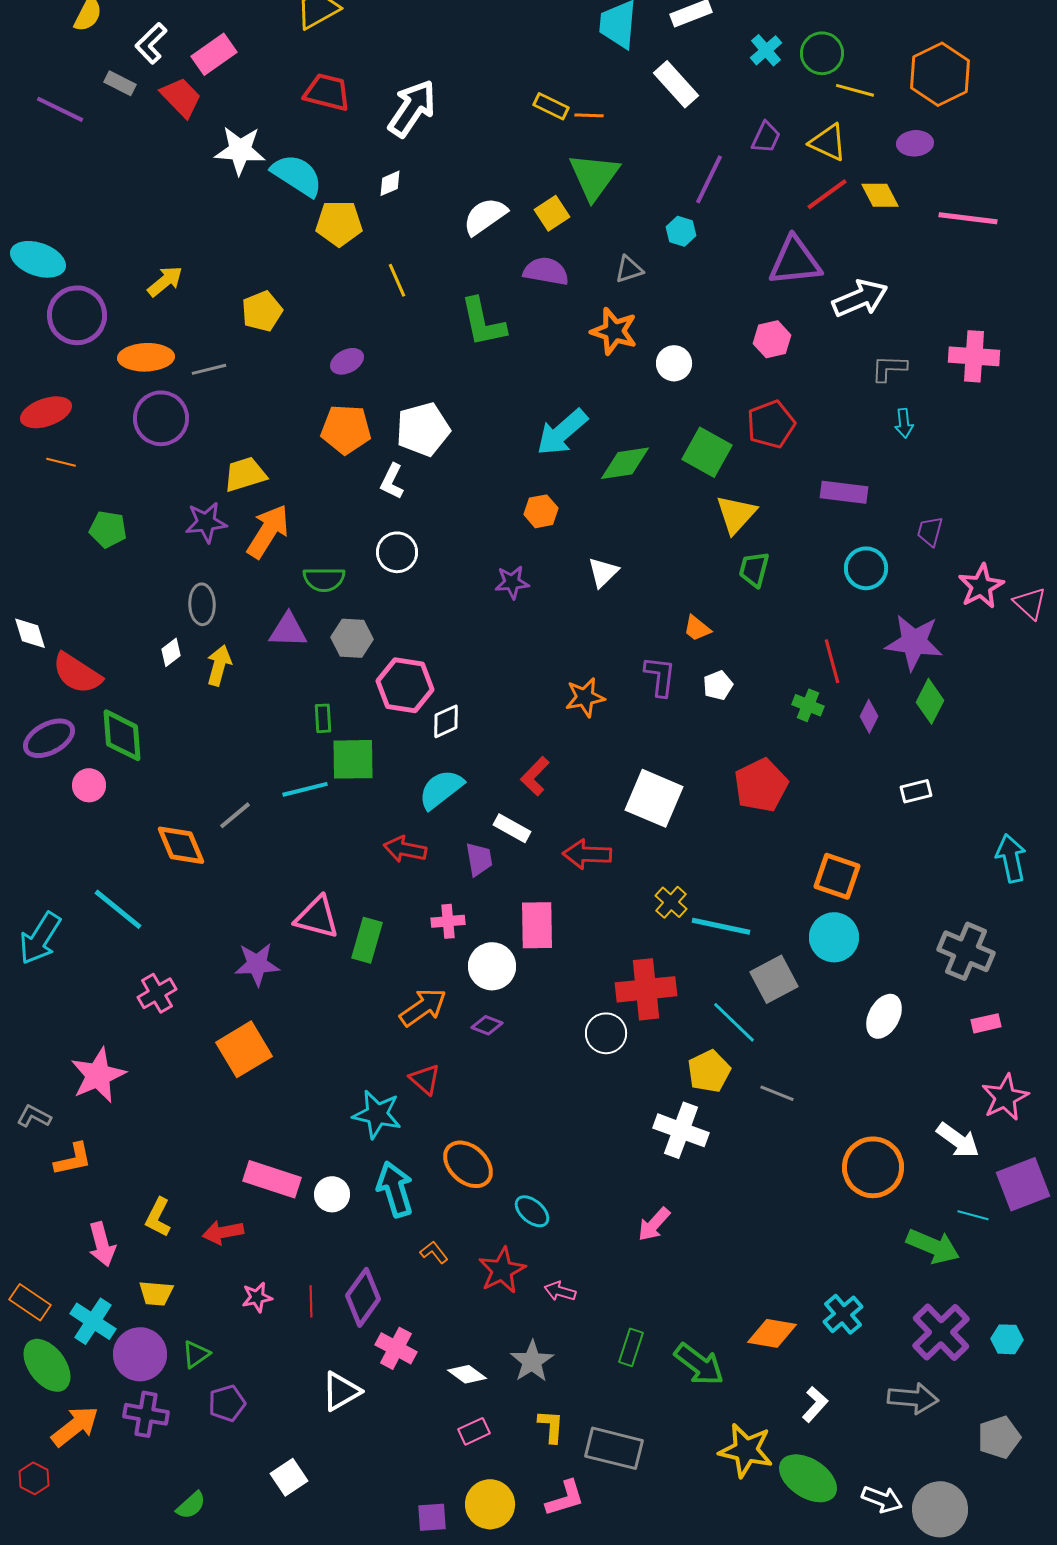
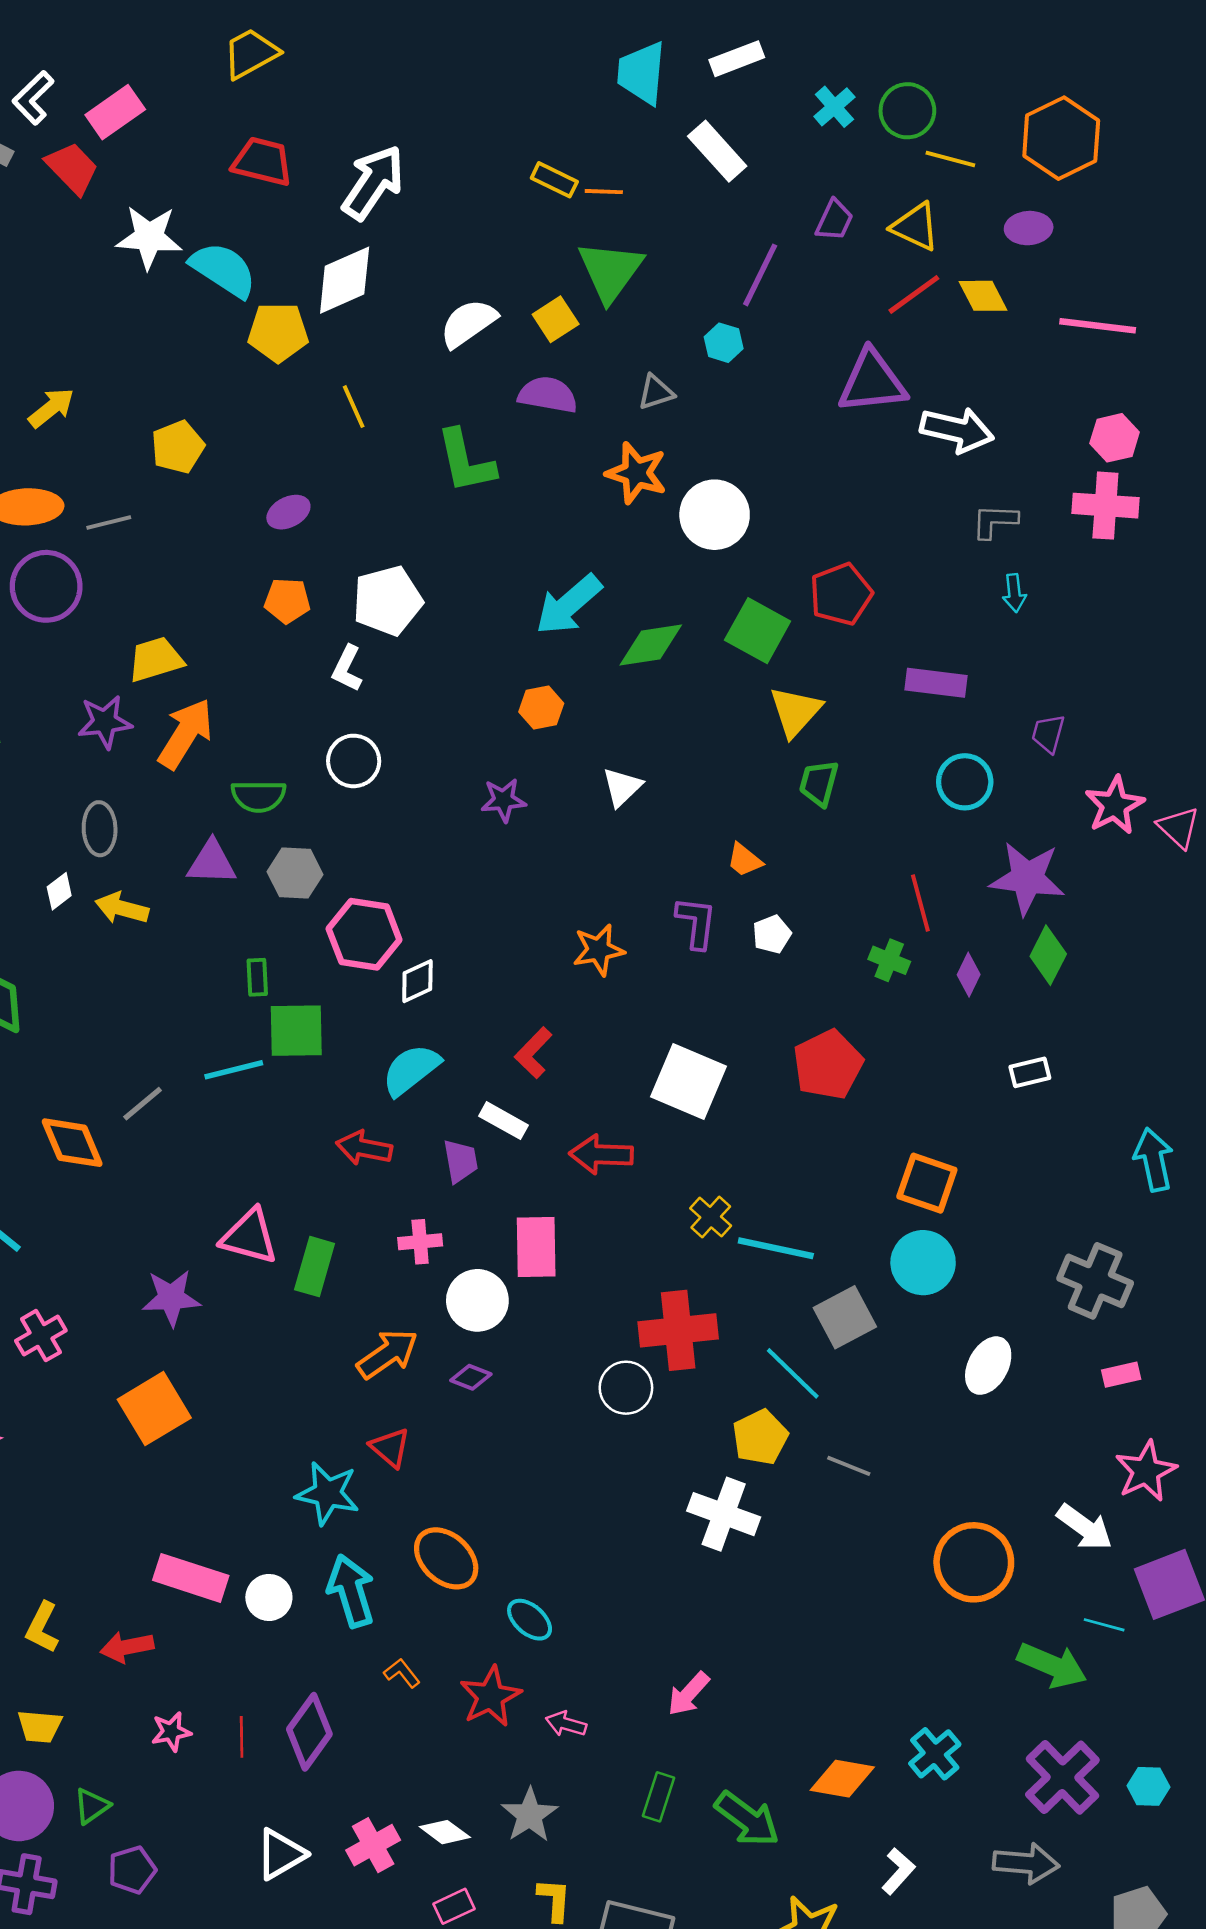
white diamond: (390, 183) -> (345, 280), size x2.0
white arrow: (860, 298) -> (957, 430), turned 36
pink hexagon: (772, 339) -> (1115, 438), moved
white circle: (674, 363) -> (715, 515), size x1.5
orange pentagon: (346, 429) -> (287, 601), size x0.7
yellow arrow: (219, 665) -> (122, 908), turned -90
pink arrow: (654, 1224) -> (689, 1694), moved
pink cross: (396, 1348) -> (373, 1845), moved, turned 33

